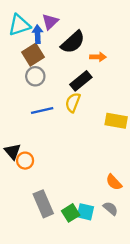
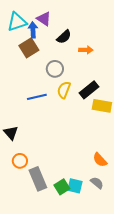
purple triangle: (50, 22) -> (44, 19), turned -42
black semicircle: (73, 42) -> (64, 37), size x0.7
gray circle: (35, 76) -> (55, 69), moved
black rectangle: (81, 81) -> (89, 90), moved
orange circle: (25, 161) -> (20, 161), moved

